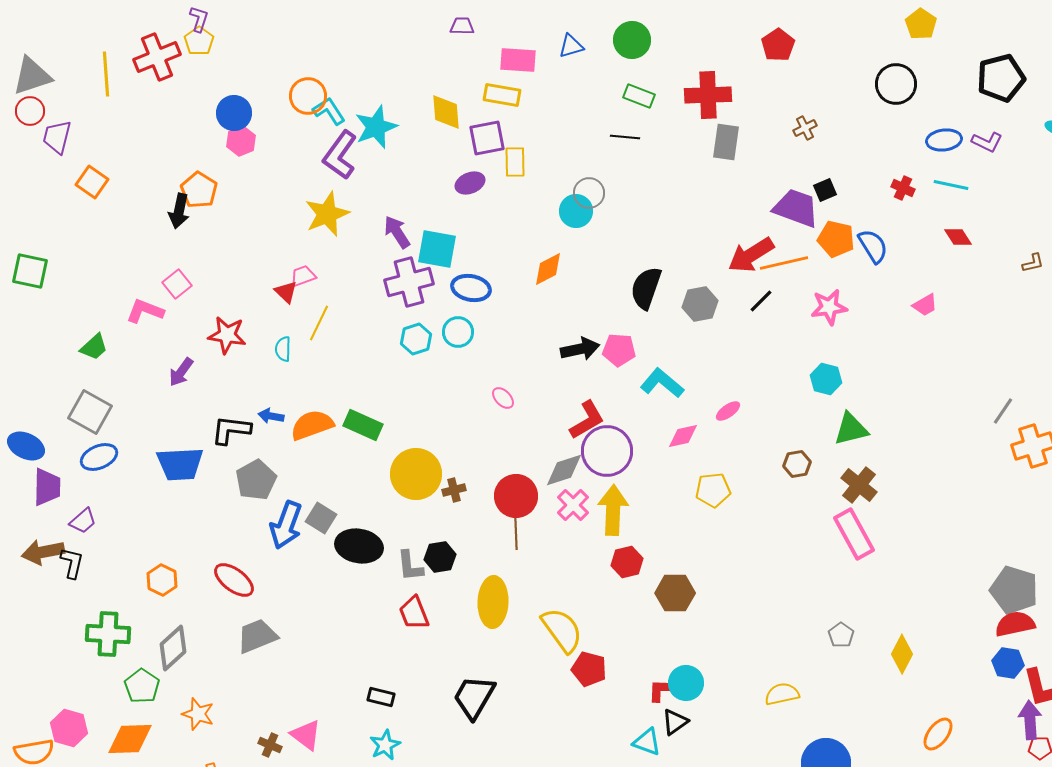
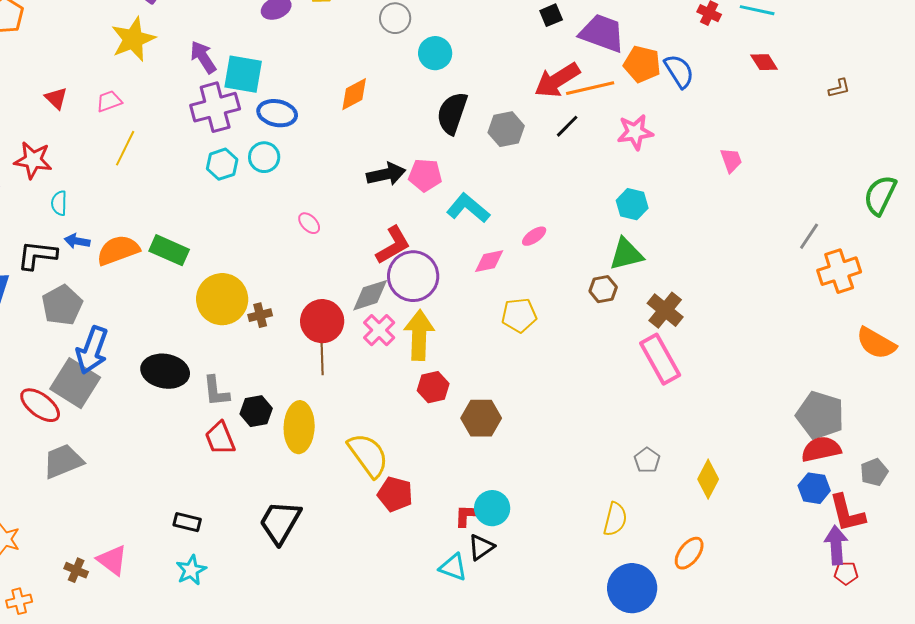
black square: (825, 190) -> (551, 15), moved
cyan circle: (576, 211) -> (435, 53), moved
red triangle: (286, 292) -> (56, 98), moved
pink trapezoid: (925, 305) -> (731, 160), moved, turned -80
cyan semicircle: (283, 349) -> (59, 203), moved
green triangle: (851, 429) -> (626, 254), moved
gray square: (321, 518) -> (75, 383), moved, size x1.6
black hexagon: (440, 557) -> (256, 411), moved
yellow semicircle: (782, 694) -> (615, 519), moved, turned 116
orange ellipse: (938, 734) -> (689, 553), moved

